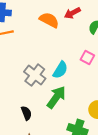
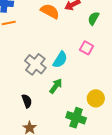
green arrow: (56, 97) -> (56, 86), size x0.7

